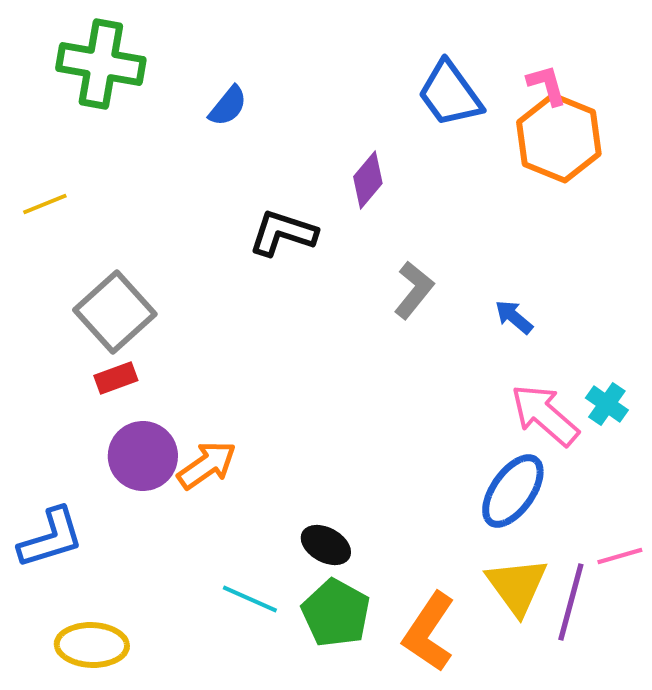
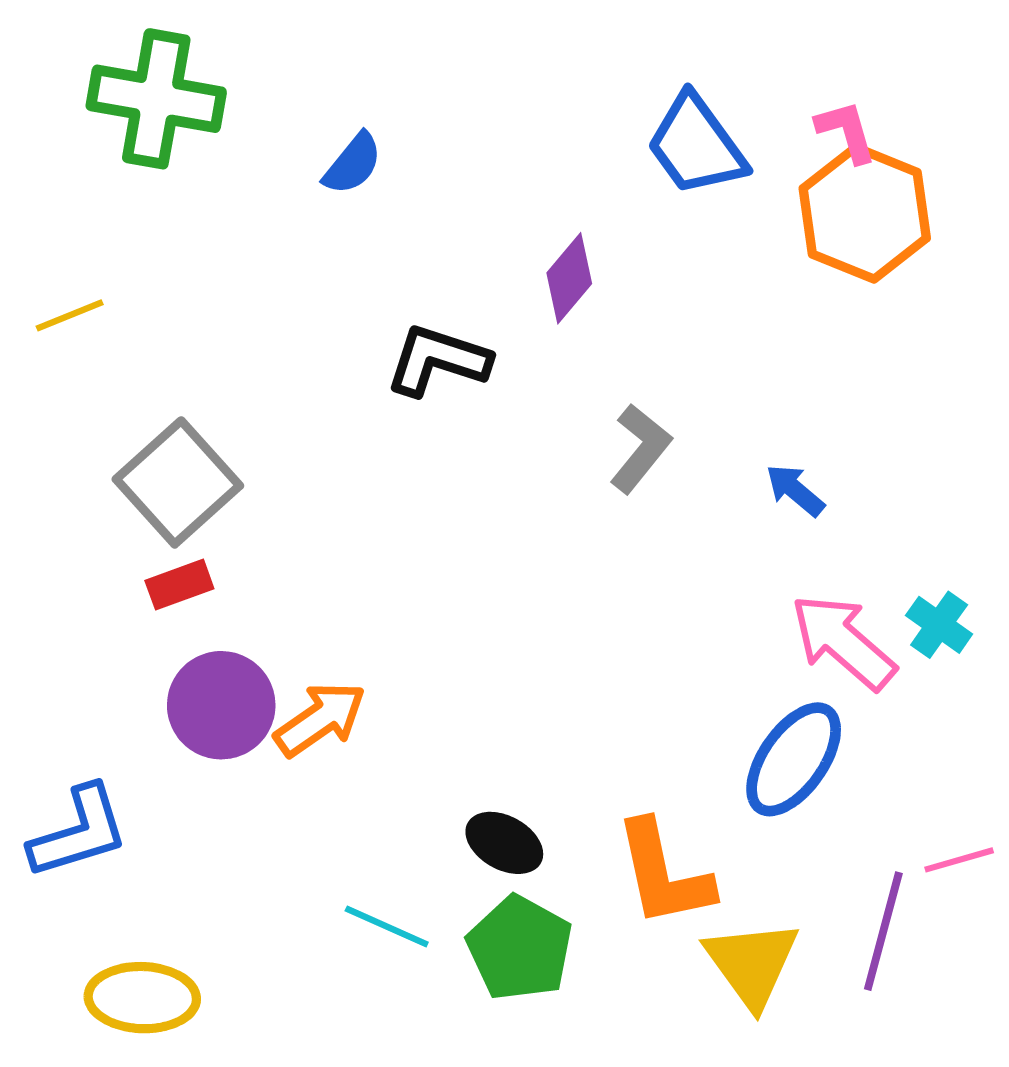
yellow triangle: (517, 586) -> (752, 964), moved
orange L-shape: (429, 632) -> (664, 874), moved, turned -46

